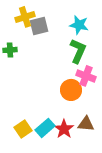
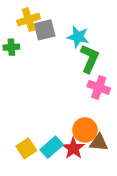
cyan star: (79, 25) -> (78, 37), moved
green cross: (10, 50) -> (11, 47), moved
orange circle: (71, 90) -> (85, 130), moved

